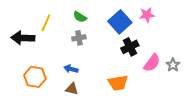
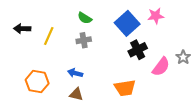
yellow line: (46, 23) -> (49, 36), moved
black arrow: (23, 38) -> (22, 29), moved, size x0.7
gray star: (173, 65) -> (183, 57), moved

